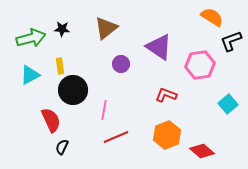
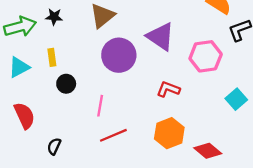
purple circle: (121, 64) -> (119, 55), size x1.8
black circle: (73, 90) -> (66, 84), size x0.6
red semicircle: (51, 120) -> (24, 116), moved

